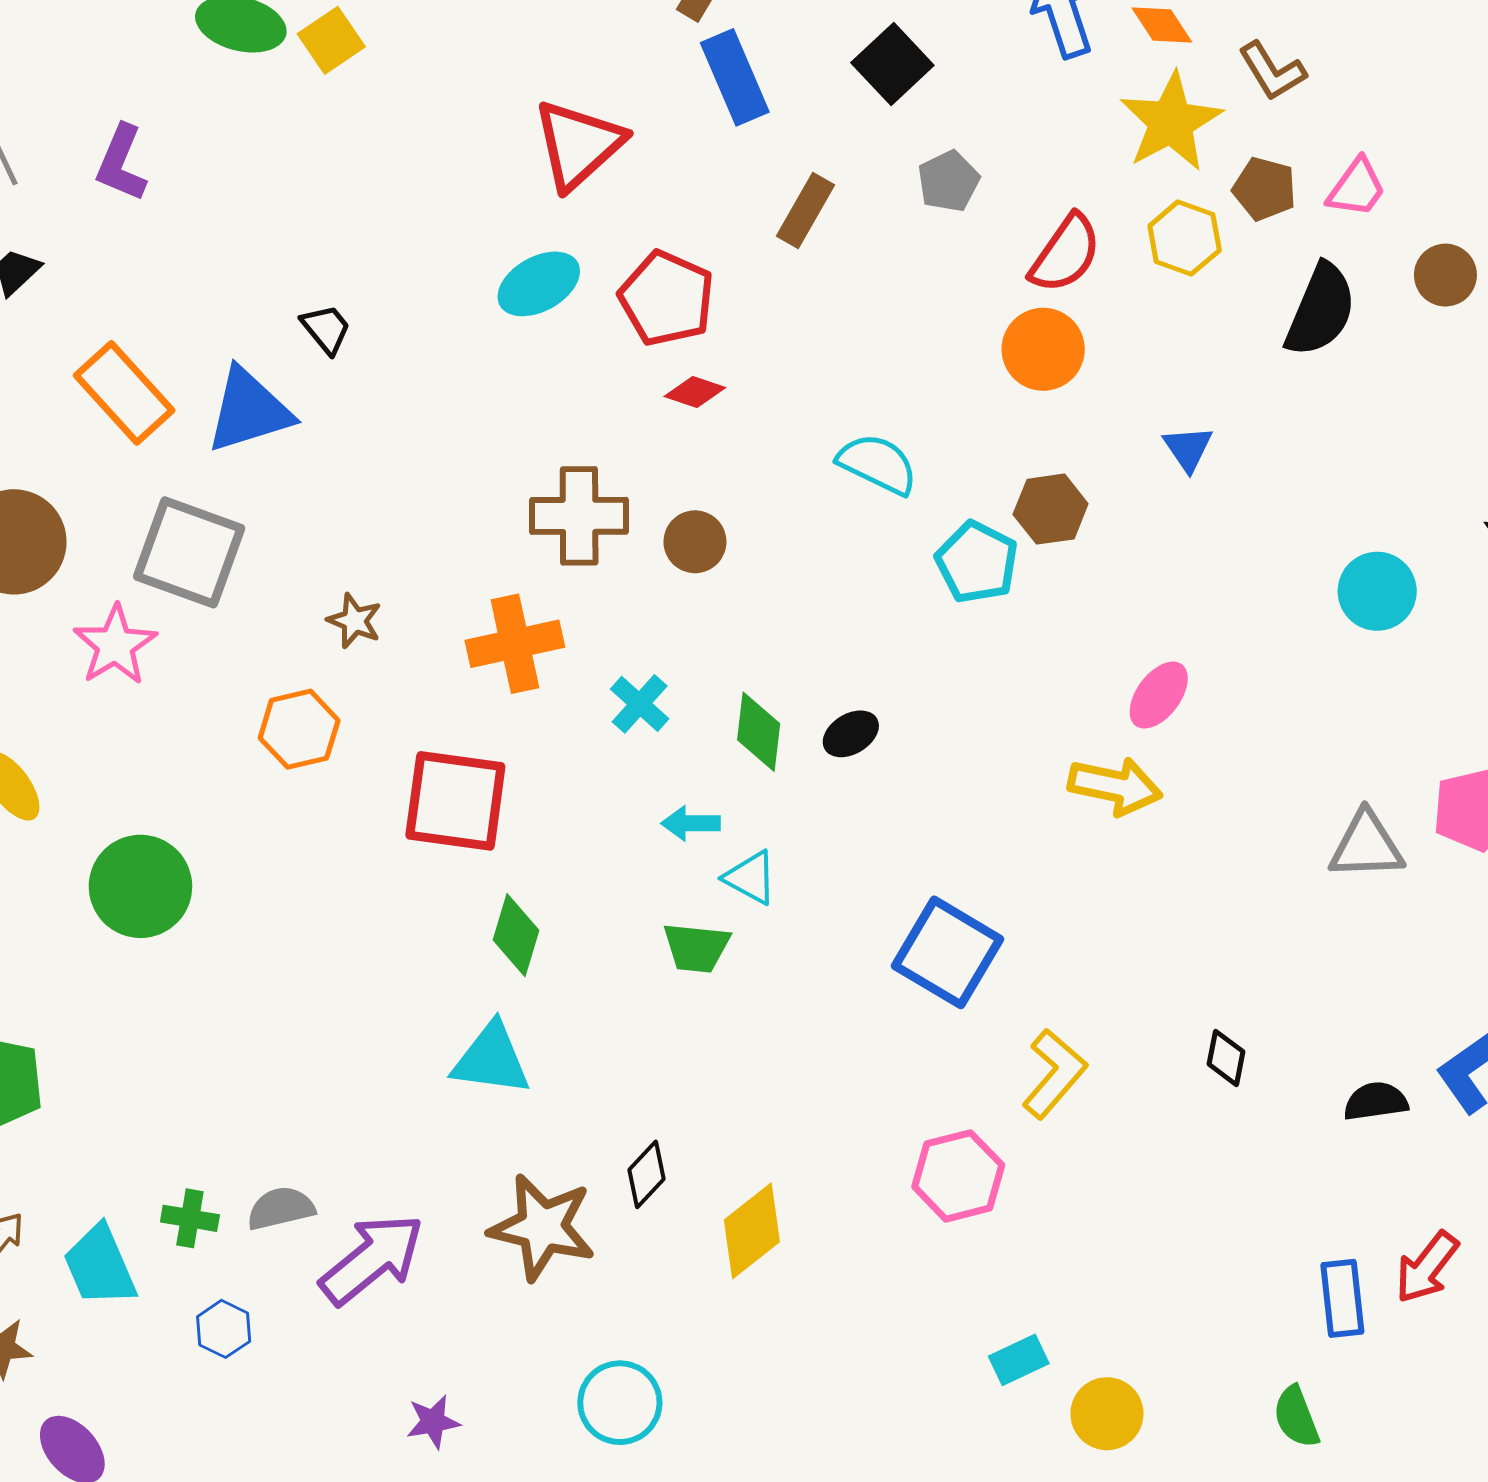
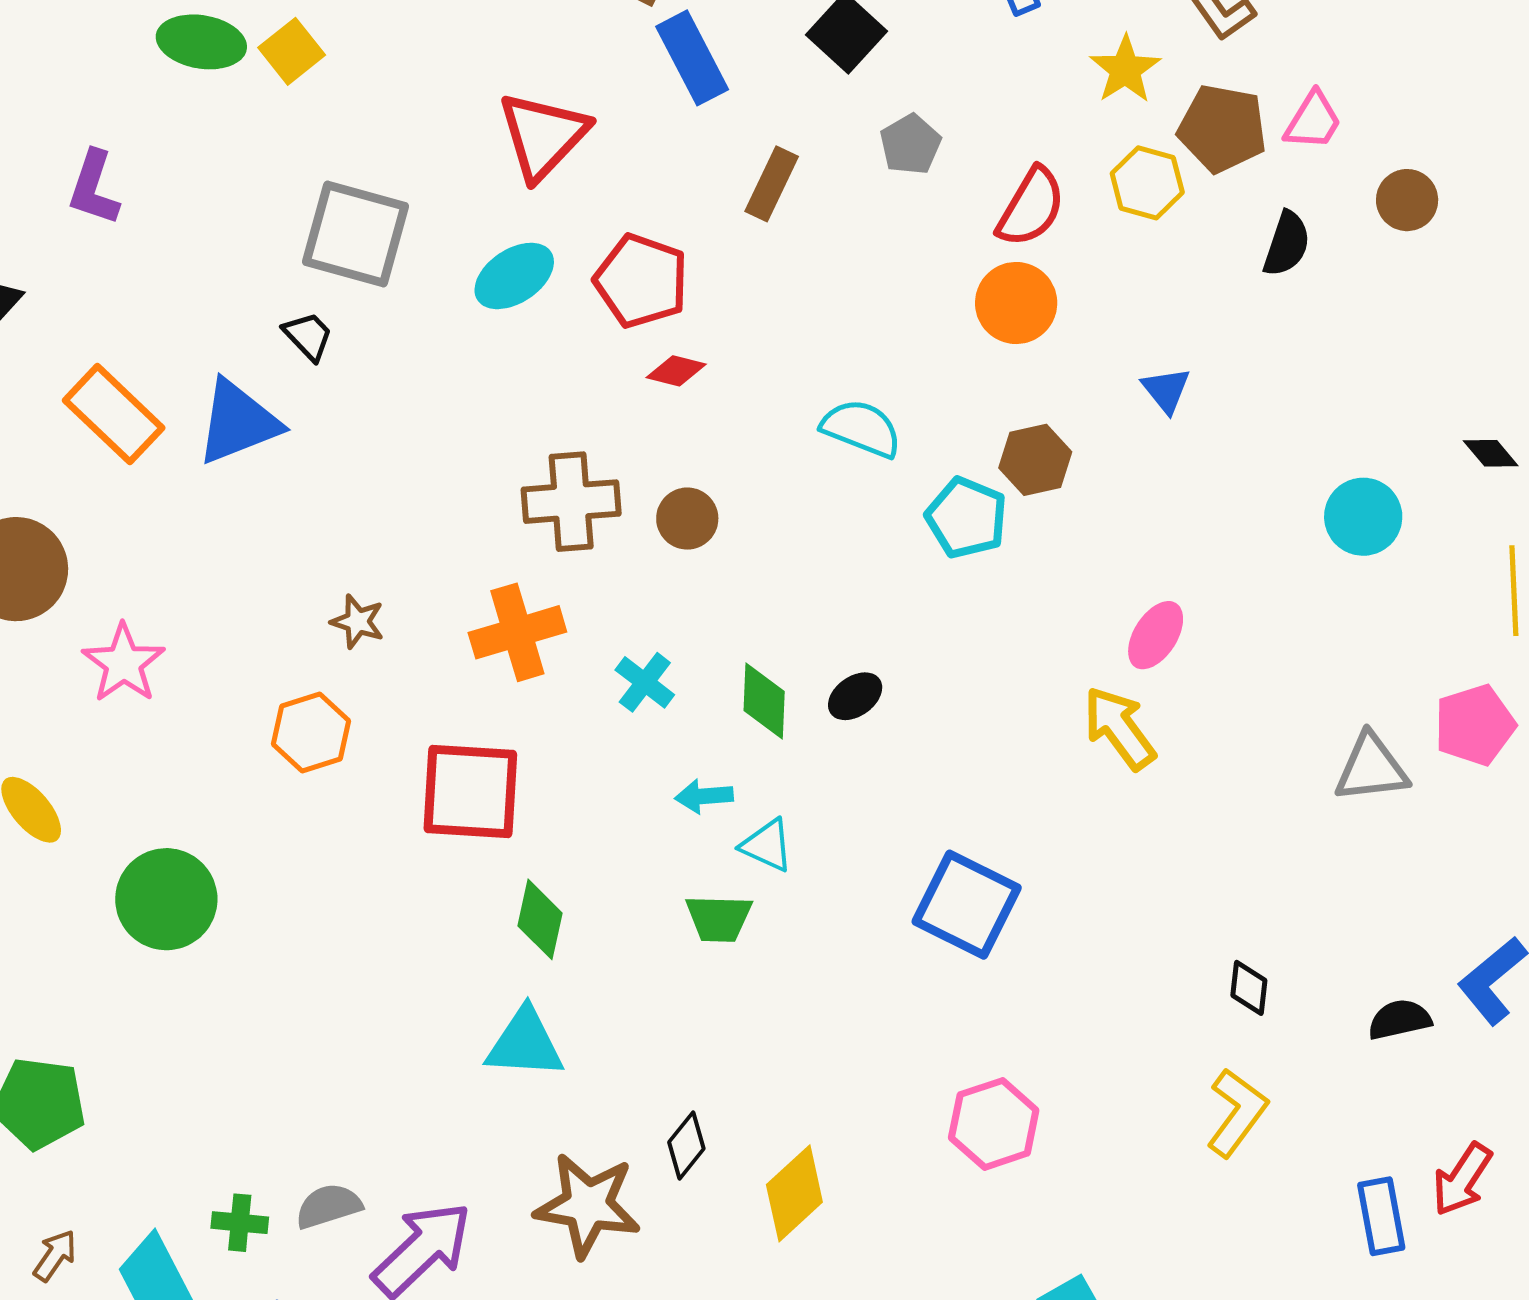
yellow star: (1171, 122) -> (1125, 69), size x0.7
brown pentagon: (1264, 189) -> (1222, 128), size x1.4
black semicircle: (1321, 310) -> (1287, 244), size x0.7
gray square: (189, 552) -> (355, 234), moved
yellow arrow: (1115, 786) -> (1119, 728), turned -134
yellow L-shape: (1054, 1074) -> (1237, 1113), moved

